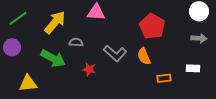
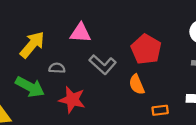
gray L-shape: (115, 53) -> (103, 65), moved
red star: (89, 69) -> (72, 100), size x1.6

